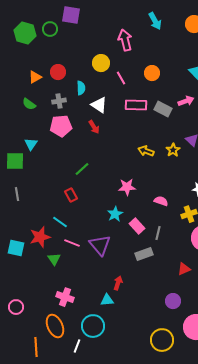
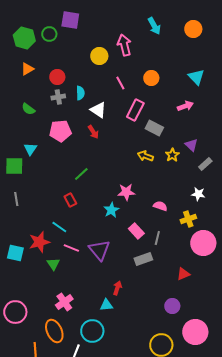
yellow circle: (101, 63) -> (99, 56), moved
orange triangle: (35, 77) -> (27, 69), moved
gray cross: (59, 101) -> (58, 97), moved
pink rectangle: (136, 105) -> (135, 110), turned -65
gray rectangle: (163, 109) -> (154, 128), moved
cyan star: (115, 214) -> (111, 210), moved
pink cross: (65, 297) -> (64, 302), turned 36
pink circle: (16, 307) -> (15, 312), size x1.5

